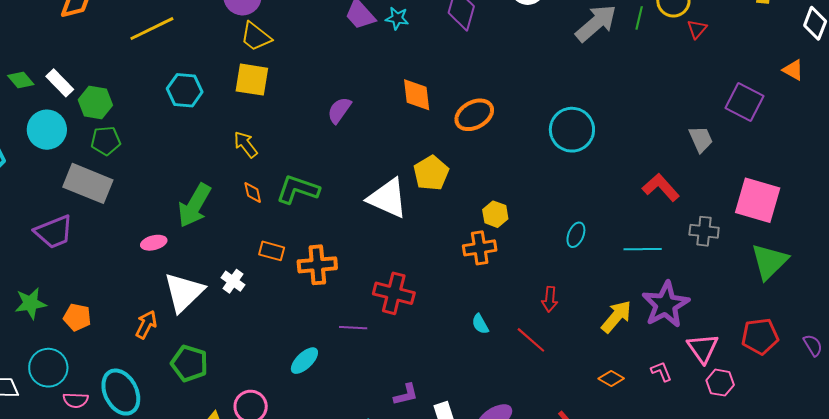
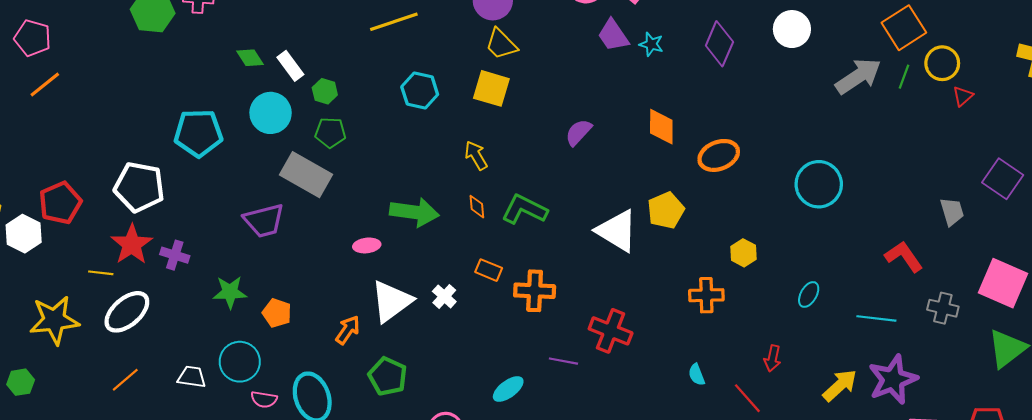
green hexagon: (95, 103) -> (325, 91), size x0.7
green arrow: (194, 205) -> (414, 212), turned -120
yellow hexagon: (495, 214) -> (744, 253), moved

